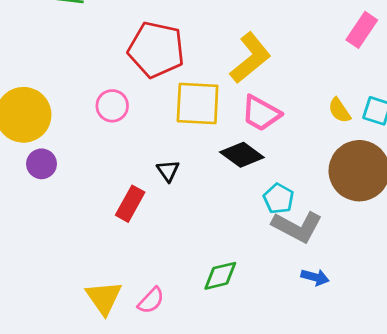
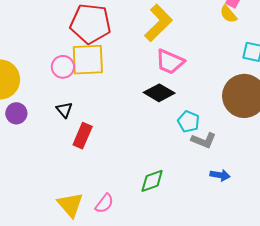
yellow square: (198, 104) -> (88, 60), moved
yellow semicircle: (339, 110) -> (228, 14), moved
black triangle: (168, 171) -> (64, 110), moved
gray L-shape: (297, 227) -> (204, 140), size x0.7

